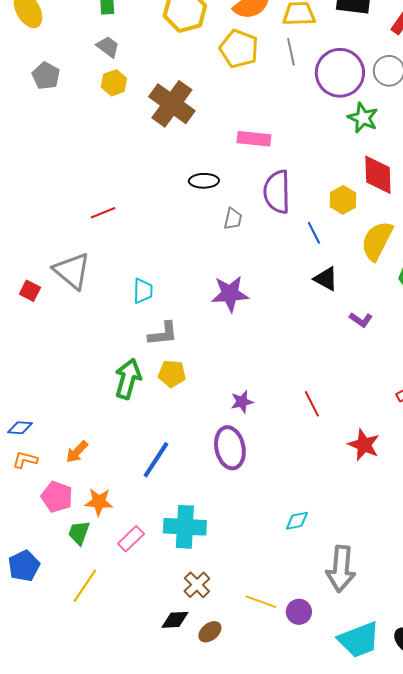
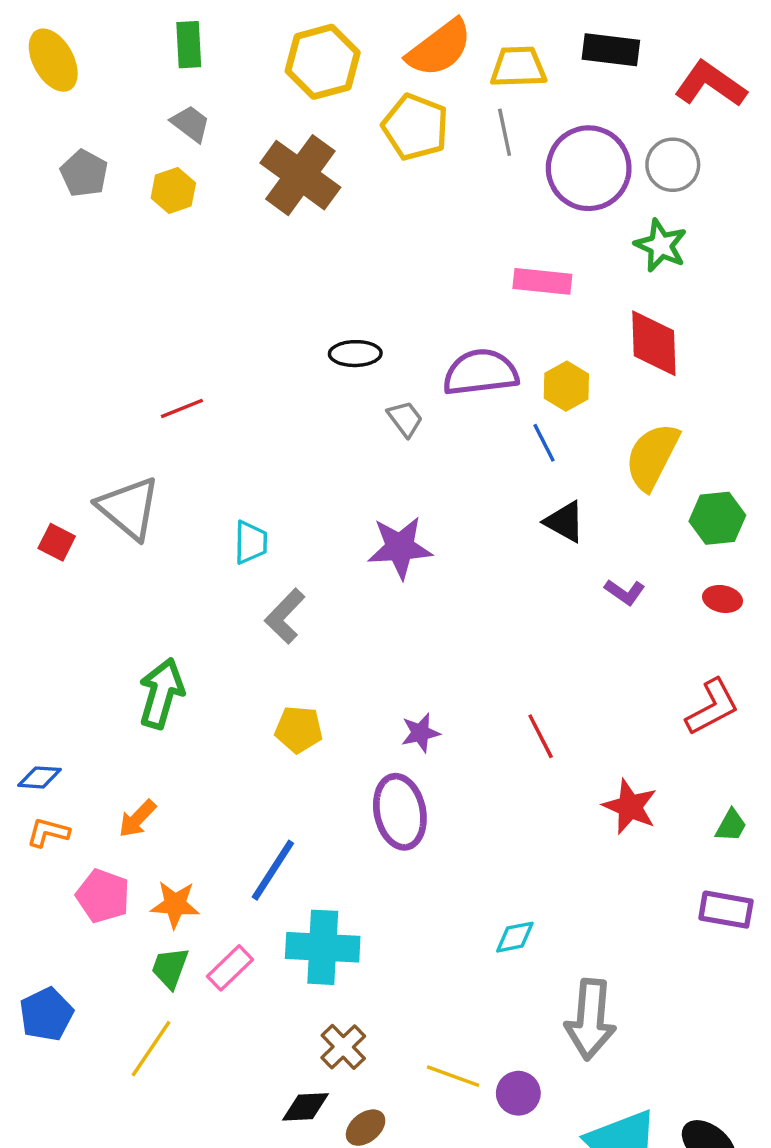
yellow hexagon: (114, 83) -> (173, 190), moved
brown cross: (172, 104) -> (300, 175), moved
green star: (363, 118) -> (661, 245), moved
pink rectangle: (254, 139) -> (542, 281), moved
purple semicircle: (277, 192) -> (481, 372), turned 84
yellow hexagon: (343, 200) -> (566, 386), moved
gray trapezoid: (233, 219) -> (405, 419), turned -50
gray L-shape: (163, 334) -> (285, 616), turned 140
yellow pentagon: (172, 374) -> (299, 729), moved
green arrow: (128, 379) -> (161, 693), moved
blue line: (156, 460) -> (273, 870), moved
green trapezoid: (79, 533) -> (170, 968), moved

